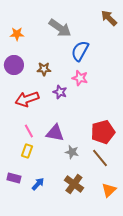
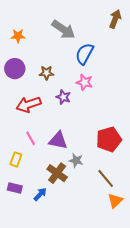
brown arrow: (109, 18) -> (115, 19), turned 66
yellow rectangle: (27, 151) -> (16, 159), moved
brown line: (100, 158) -> (106, 178), moved
brown cross: (74, 184) -> (57, 173), moved

